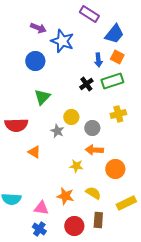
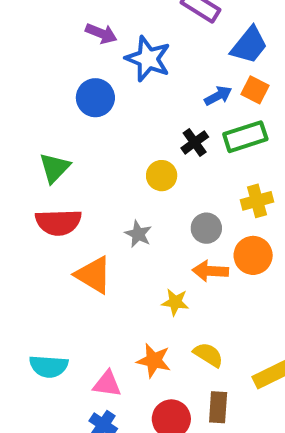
blue arrow: (98, 60) -> (218, 96), turned -112
green triangle: (42, 97) -> (55, 168), moved
yellow circle: (71, 117) -> (162, 176), moved
orange triangle: (34, 152) -> (93, 275), size x1.5
orange circle: (115, 169) -> (253, 255), moved

